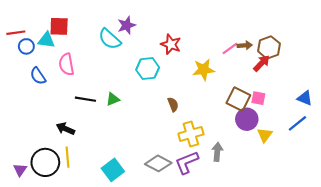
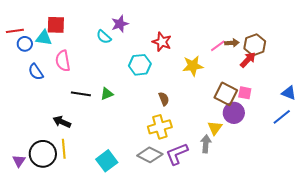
cyan semicircle: (110, 39) -> (104, 37), size x0.7
yellow cross: (191, 134) -> (160, 127), moved
yellow triangle: (265, 135) -> (215, 128), moved

